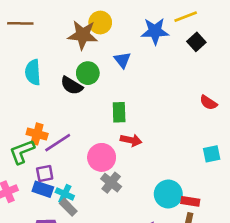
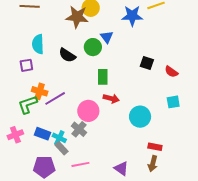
black square: (196, 42) -> (147, 63), moved, turned -32
green circle: (88, 73) -> (93, 47), moved
cyan square: (212, 154) -> (173, 102), moved
purple square: (45, 174) -> (26, 65), moved
gray cross: (111, 183) -> (79, 129), moved
cyan circle: (168, 194) -> (140, 117), moved

